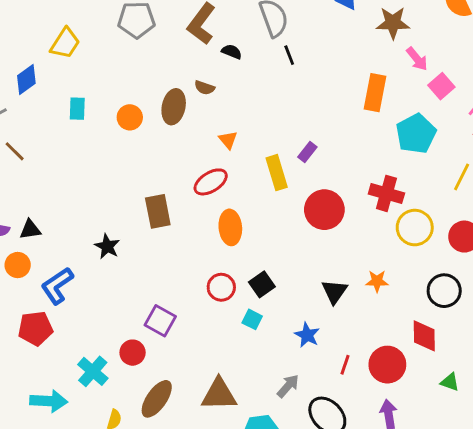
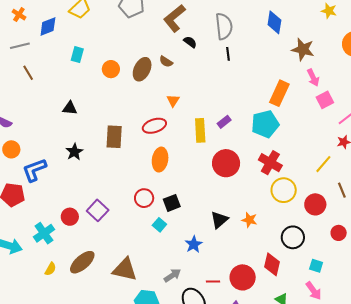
cyan pentagon: (416, 134) -> (265, 124), moved
black triangle: (30, 230) -> (70, 108), moved
red circle: (133, 353) -> (70, 217), moved
red line: (345, 365) -> (213, 281), moved, turned 56

